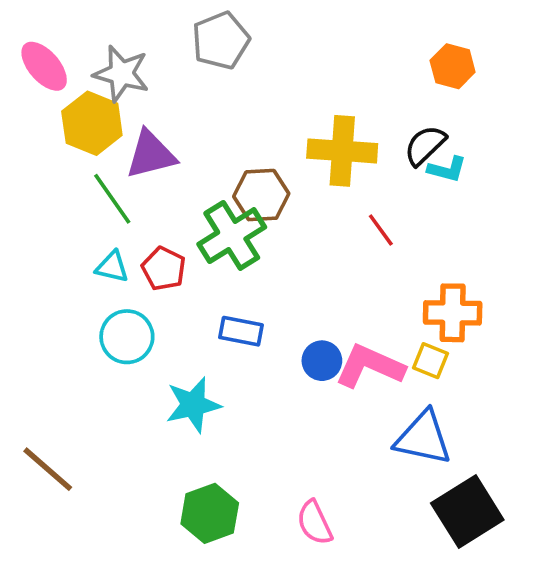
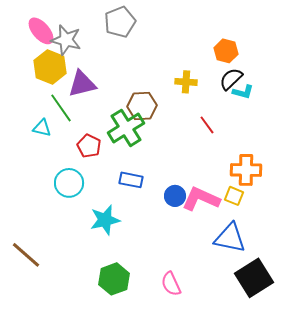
pink ellipse: (44, 66) -> (41, 31), moved
orange hexagon: (453, 66) -> (226, 51), moved
yellow cross: (342, 151) -> (186, 82), size x0.6
cyan triangle: (112, 267) -> (42, 128), moved

